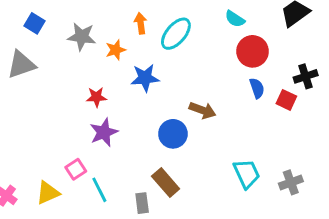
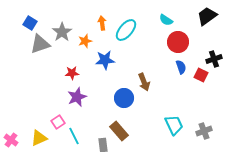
gray star: (82, 37) -> (62, 32), turned 30
gray triangle: (21, 65) -> (40, 44), moved
brown arrow: (202, 110) -> (144, 82), turned 48

